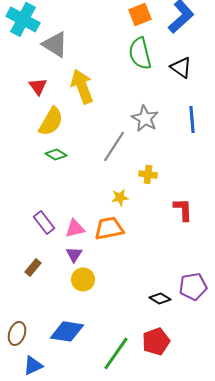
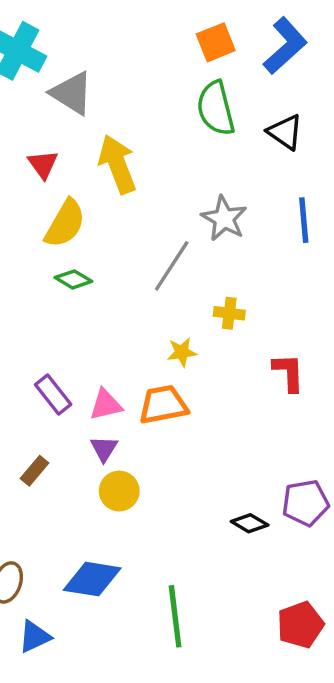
red pentagon: (156, 341) -> (300, 625), moved
green line: (116, 353) -> (175, 616), turned -42

